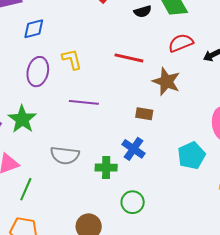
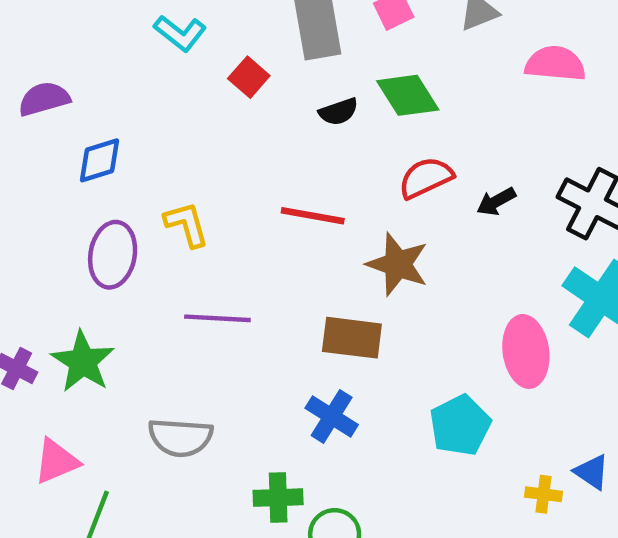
brown rectangle: (144, 114) -> (352, 338), size x1.5
green cross: (106, 168) -> (278, 498), moved

